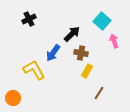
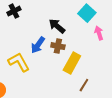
black arrow: (72, 34) -> (57, 26), turned -96
brown cross: (81, 53) -> (58, 46), moved
yellow rectangle: (87, 71) -> (72, 63), size x1.5

